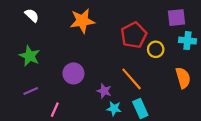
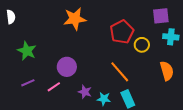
white semicircle: (32, 15) -> (11, 17), moved, turned 40
purple star: (104, 91) -> (85, 92), moved
pink line: (55, 110) -> (54, 87), moved, turned 32

